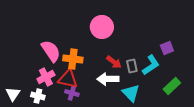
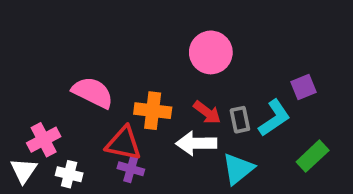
pink circle: (102, 27) -> (211, 52), moved
pink semicircle: (51, 51) -> (93, 92), turned -30
orange cross: (73, 59) -> (153, 111), moved
pink cross: (46, 77) -> (44, 140), moved
cyan triangle: (131, 93) -> (238, 169), turned 36

